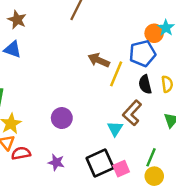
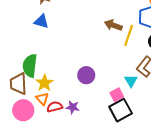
purple star: (56, 162) -> (73, 107), moved
pink square: (121, 169) -> (117, 95), moved

